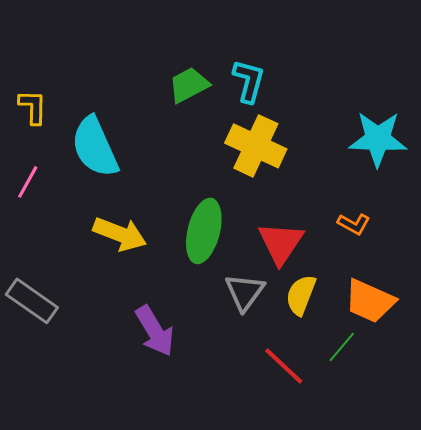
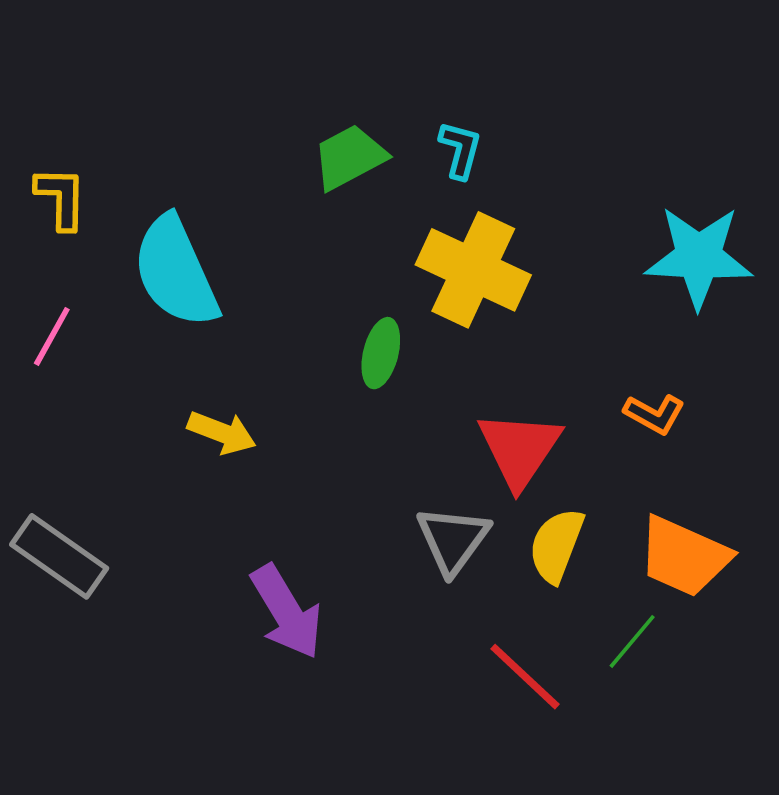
cyan L-shape: (249, 81) -> (460, 150), size x0.7
green ellipse: (204, 231) -> (381, 353), moved, size x0.6
yellow arrow: (120, 234) -> (222, 433), size x0.7

